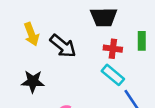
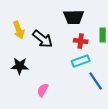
cyan rectangle: (113, 75) -> (81, 61), turned -60

